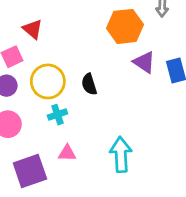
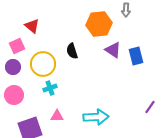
black semicircle: (89, 84) -> (72, 51), moved
cyan arrow: (121, 154) -> (96, 117), turned 90

